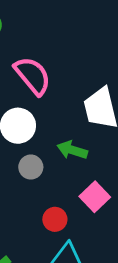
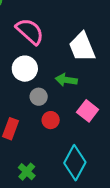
red circle: (55, 219) -> (51, 120), moved

